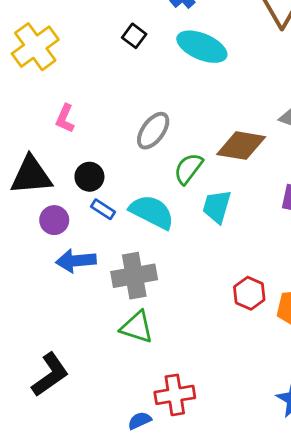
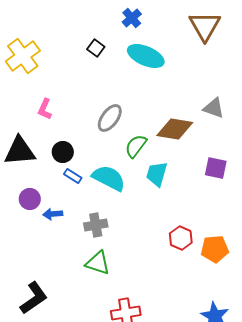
purple circle: (54, 220) -> (30, 199), moved
blue arrow: (76, 261) -> (53, 214), size x0.7
gray cross: (134, 276) -> (96, 225), size x0.7

